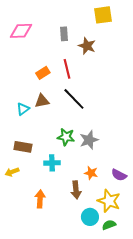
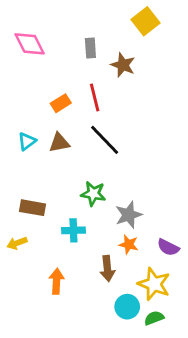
yellow square: (103, 15) -> (146, 21), turned -30
pink diamond: (21, 31) -> (30, 44), turned 65
cyan triangle: (23, 109) -> (27, 141), moved
gray star: (89, 140) -> (129, 215), moved

